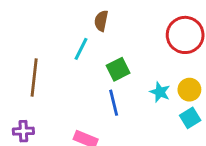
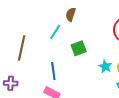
blue line: (114, 103) -> (53, 71), moved

